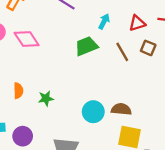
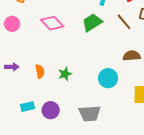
pink diamond: (27, 39) -> (52, 23), moved
brown semicircle: (121, 109) -> (132, 56), moved

